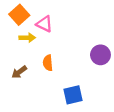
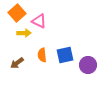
purple circle: (100, 55) -> (88, 65), moved
blue square: (73, 95) -> (65, 55), moved

